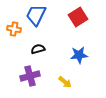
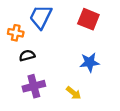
red square: (78, 17) -> (88, 19), turned -36
black semicircle: (38, 49) -> (27, 56), moved

